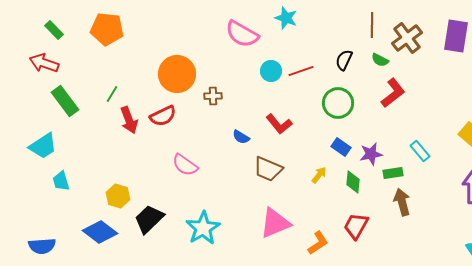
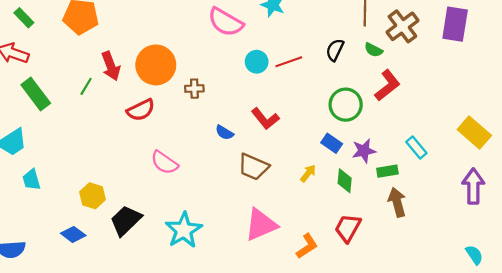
green circle: (338, 103) -> (346, 105), moved
red arrow: (129, 120) -> (111, 66), moved
blue diamond: (100, 232) -> (73, 234), size x0.7

